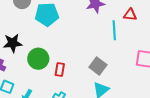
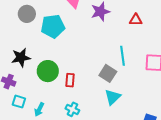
cyan line: (114, 30) -> (122, 56), moved

